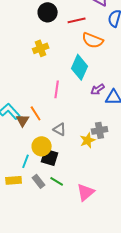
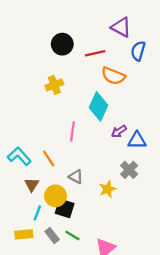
brown triangle: (23, 120) -> (32, 185), moved
gray cross: (100, 130) -> (129, 170), moved, turned -35

